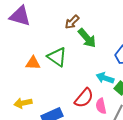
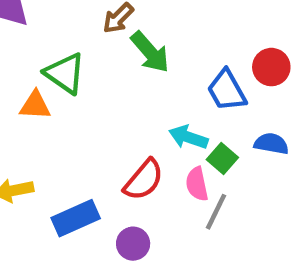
green triangle: (57, 57) -> (65, 73), moved
pink semicircle: (101, 106) -> (197, 184), moved

